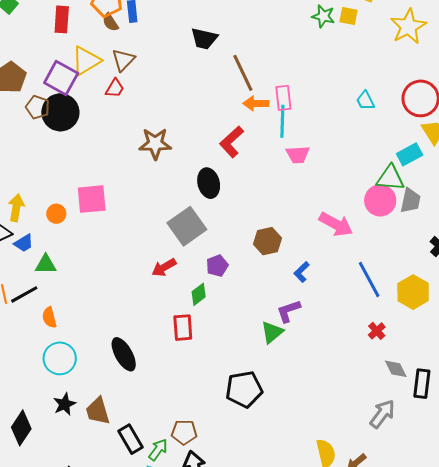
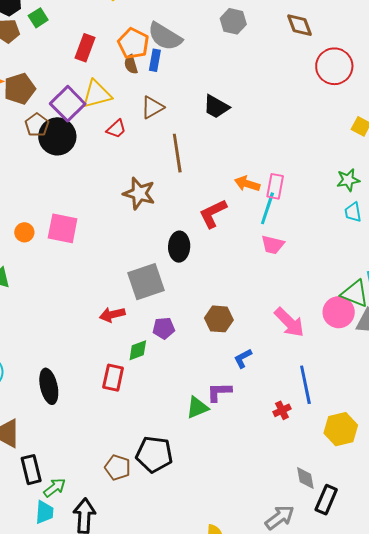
green star: (323, 16) -> (348, 180), moved, turned 30
brown triangle: (123, 60) -> (152, 107), moved
brown line: (243, 73) -> (177, 153), moved
yellow hexagon: (413, 292) -> (341, 429), moved
red cross: (377, 331) -> (282, 410), moved
brown pentagon: (184, 432) -> (118, 468), moved

